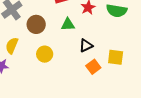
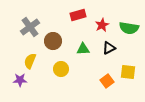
green triangle: (68, 24) -> (83, 49), moved
black triangle: (86, 46) -> (109, 48), moved

